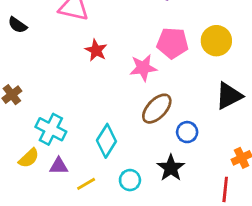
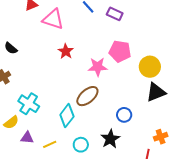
black semicircle: (17, 25) -> (11, 48), moved
yellow circle: (216, 41) -> (150, 67), moved
brown ellipse: (157, 109) -> (87, 96), moved
purple triangle: (59, 166) -> (27, 138), moved

